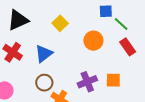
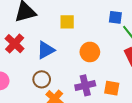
yellow square: (60, 23) -> (67, 22), turned 35
orange circle: (93, 41) -> (90, 52), moved

